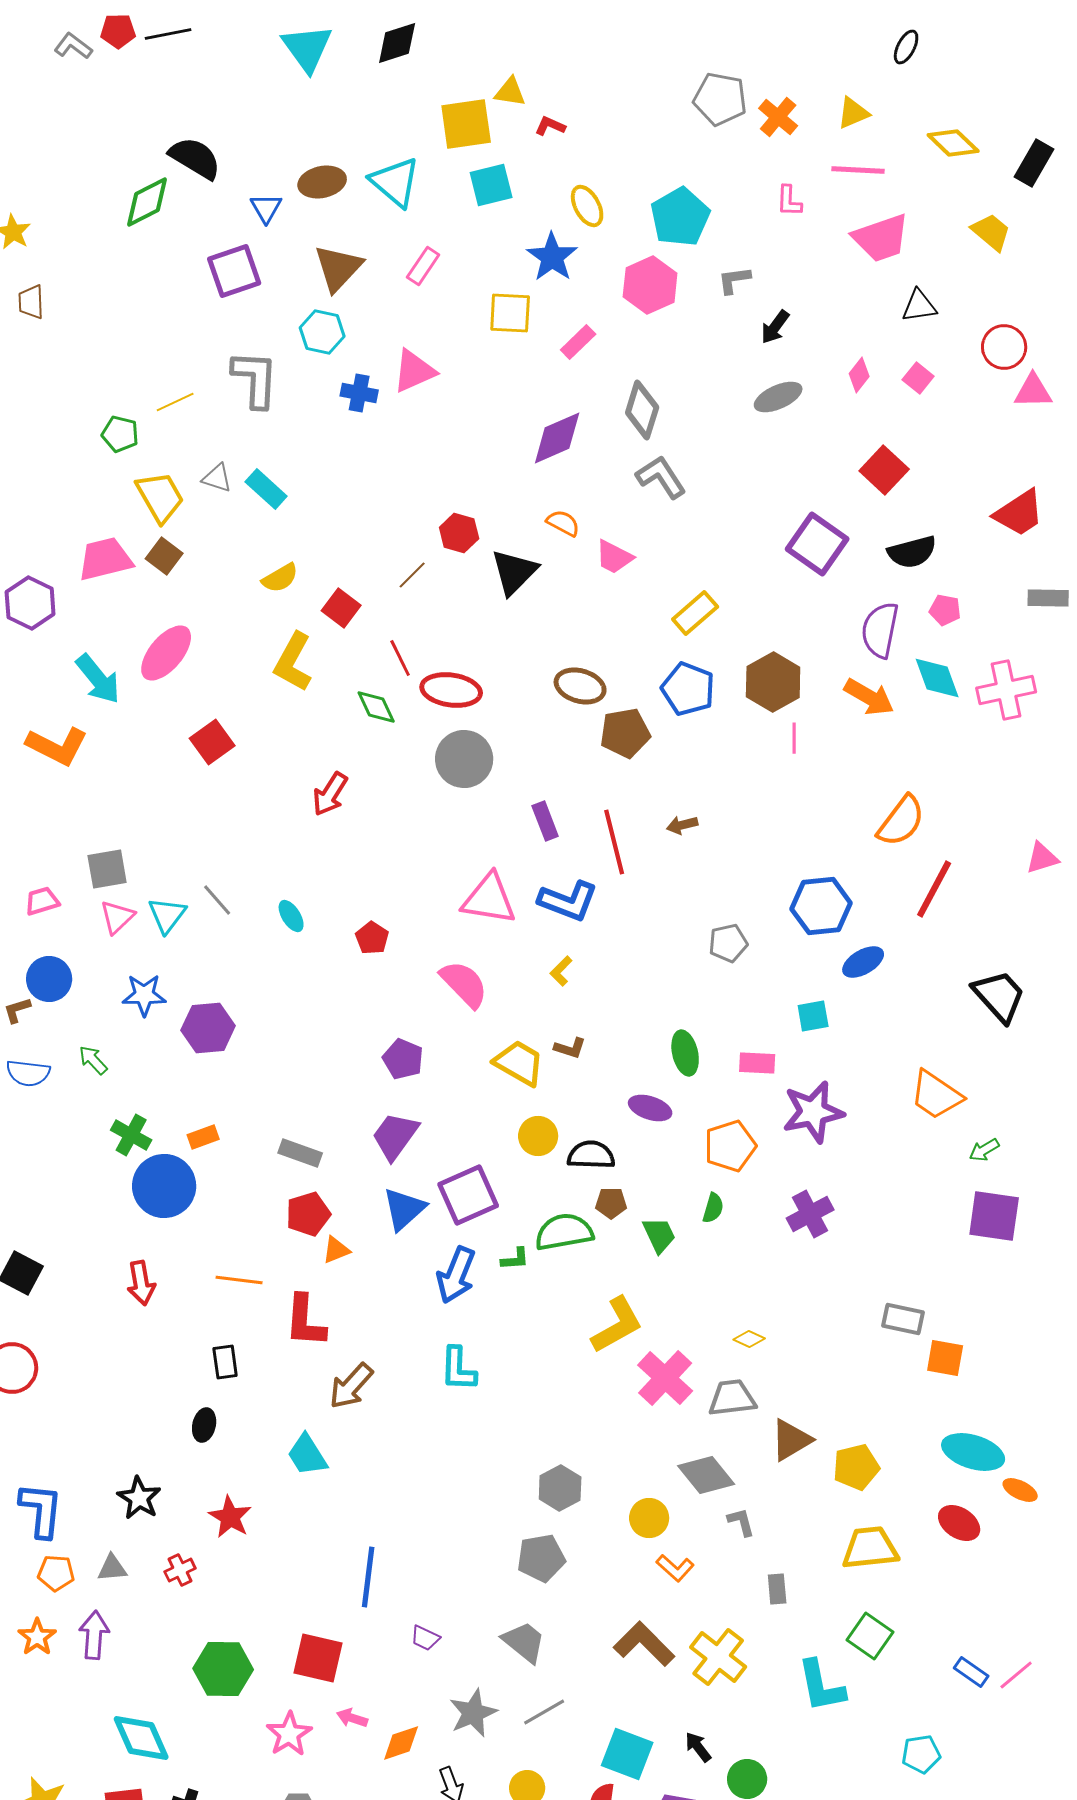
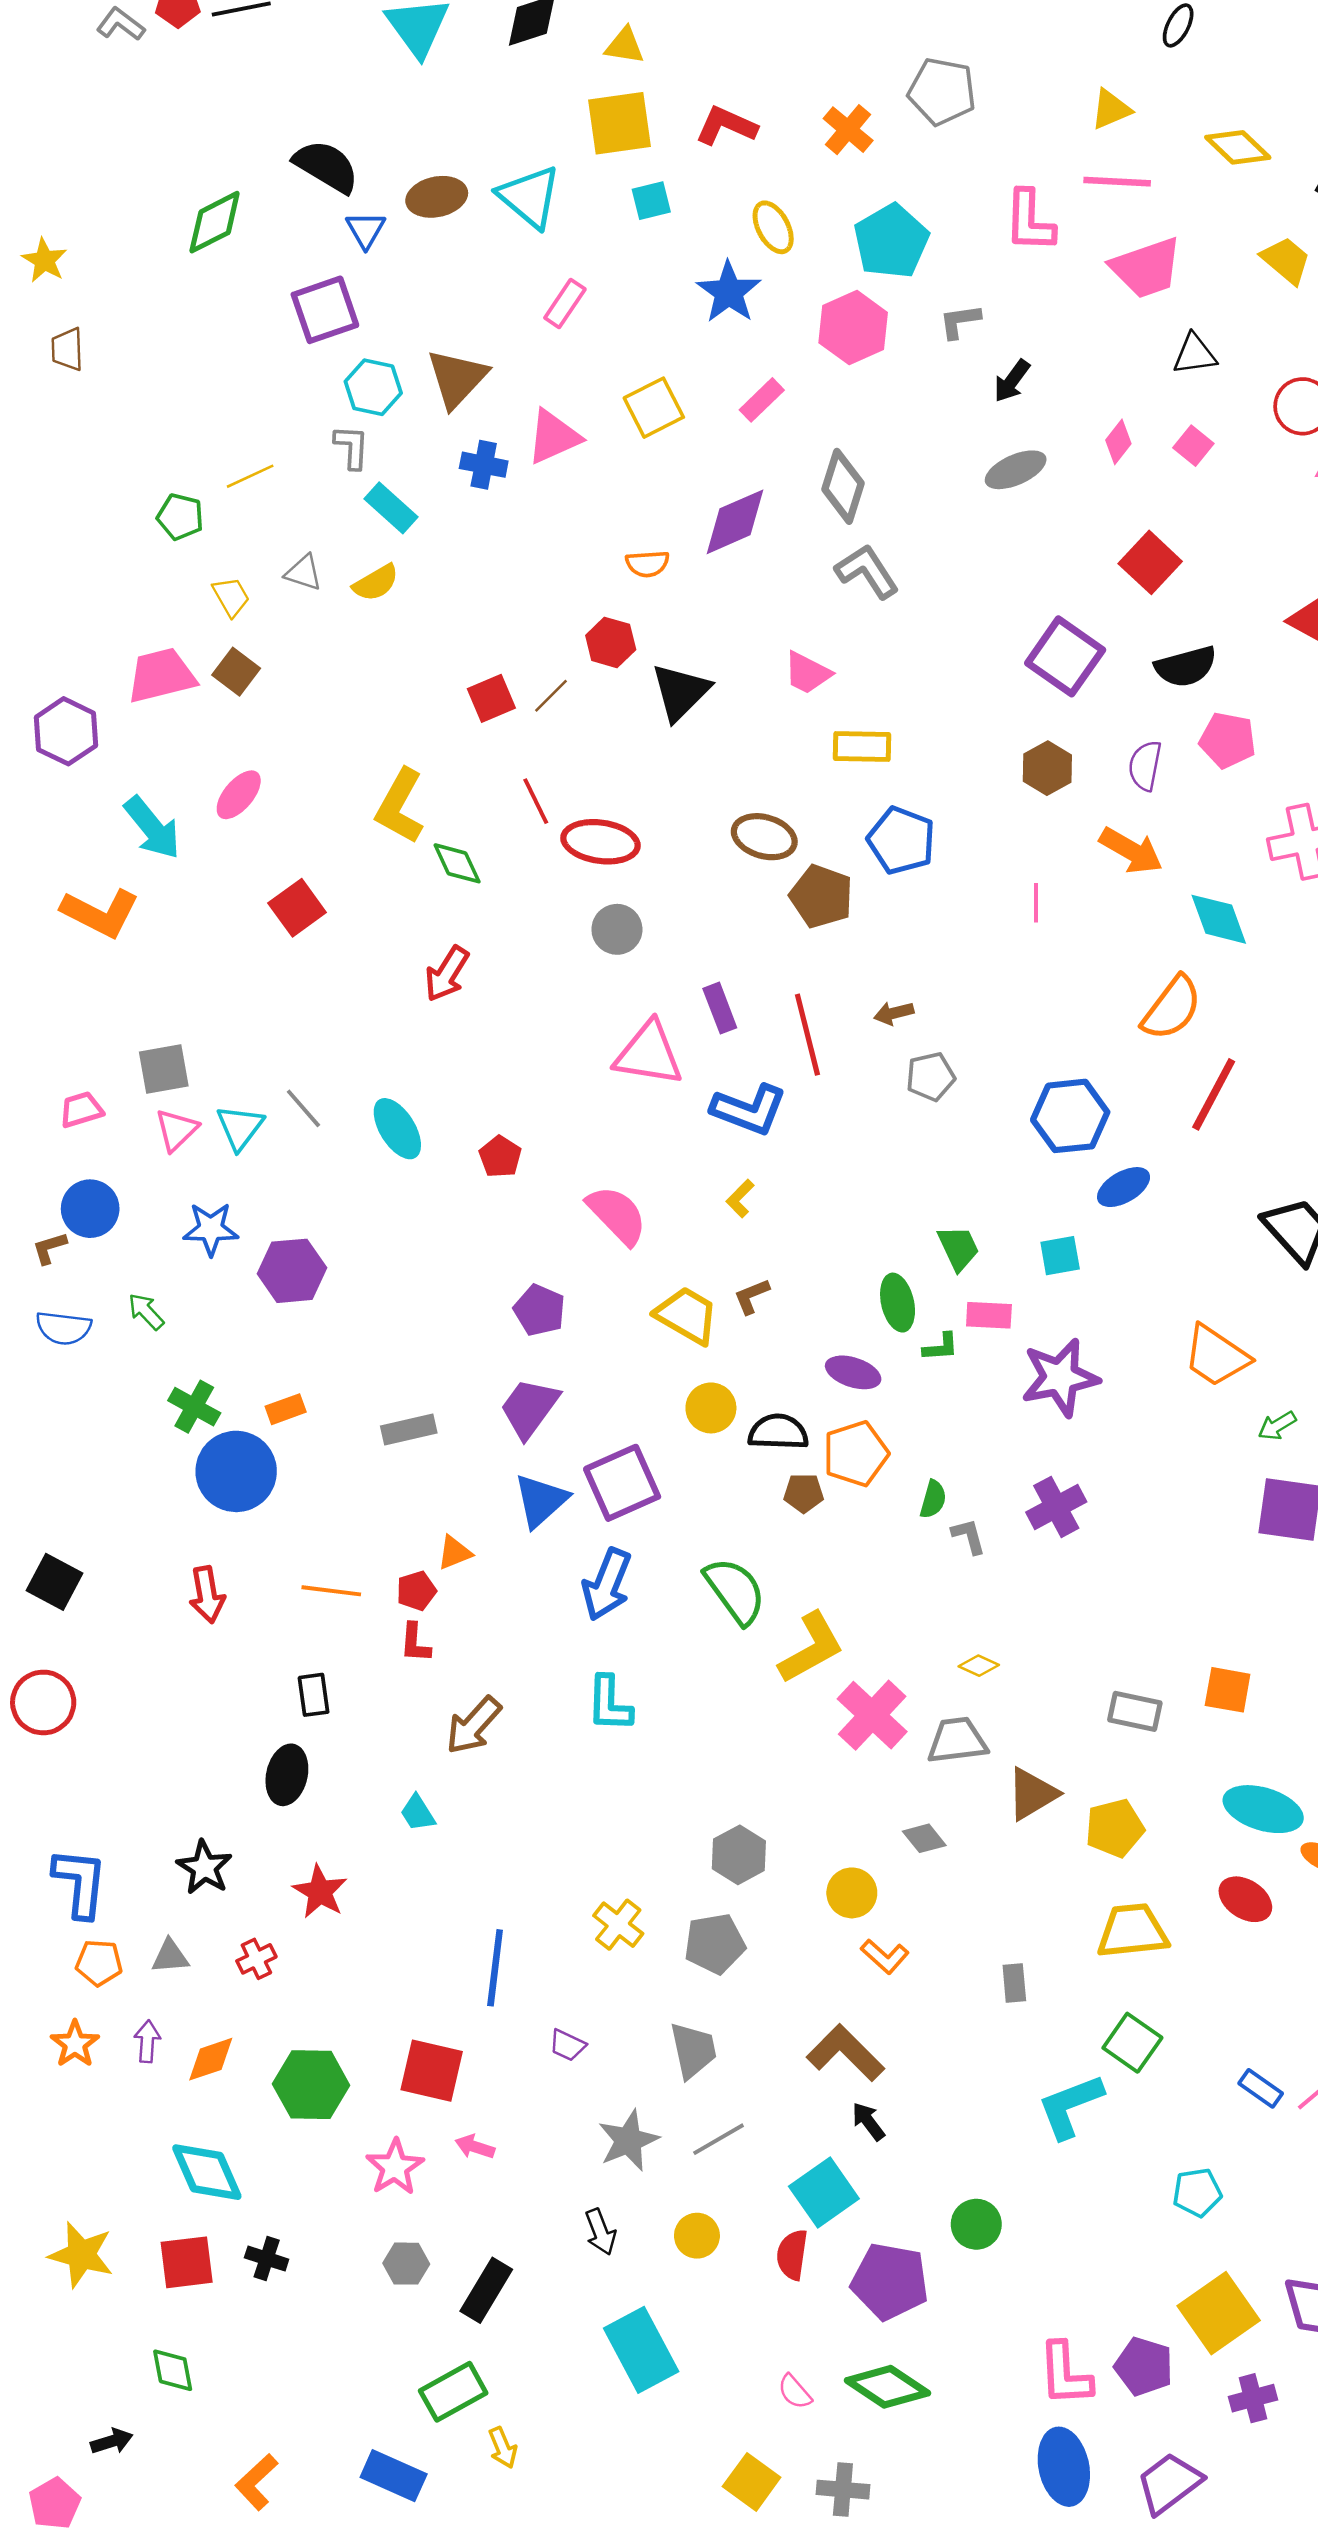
yellow triangle: (510, 92) -> (625, 46), moved
orange cross: (778, 117) -> (848, 130), moved
red L-shape: (550, 126) -> (726, 126), size x1.6
black semicircle: (195, 158) -> (326, 166), moved
cyan square: (491, 185) -> (651, 201), size x0.7
pink L-shape: (789, 201) -> (1030, 221), size x1.6
brown triangle: (338, 268) -> (457, 378), moved
yellow square: (510, 313) -> (654, 408), moved, turned -30
cyan hexagon: (322, 332) -> (373, 387), moved
gray L-shape: (255, 379) -> (352, 447), size x0.6
cyan rectangle: (266, 489) -> (391, 508), moved
yellow trapezoid: (160, 497) -> (231, 597), size x0.6
orange semicircle: (563, 523) -> (647, 564), moved, turned 148
yellow semicircle: (280, 578) -> (376, 583), moved
red square: (341, 608) -> (491, 698), moved, turned 30
pink pentagon: (945, 610) -> (1228, 740), size x1.4
yellow rectangle: (695, 613) -> (862, 747), moved, turned 42
purple semicircle: (880, 630) -> (1145, 766), size x0.7
pink ellipse: (166, 653) -> (239, 795), size x0.7
cyan diamond: (937, 678) -> (1219, 919), moved
brown hexagon: (773, 682) -> (1047, 768), moved, size x0.7
green diamond: (376, 707) -> (457, 863), moved
brown pentagon: (625, 733) -> (821, 896), turned 30
gray circle: (464, 759) -> (617, 929), size x0.7
pink triangle: (489, 899) -> (649, 1054), moved
cyan ellipse: (291, 916) -> (397, 1129), size x1.5
gray pentagon: (728, 943) -> (931, 1077), moved
brown L-shape: (570, 1048) -> (752, 1296), turned 140
orange pentagon: (730, 1146) -> (856, 1454), moved
gray rectangle: (300, 1153) -> (409, 1430), turned -33
red pentagon: (308, 1214) -> (416, 1591), moved, size x0.7
green semicircle: (564, 1232) -> (735, 1591), moved, turned 64
green trapezoid: (659, 1235) -> (958, 1248), moved
green L-shape: (515, 1259) -> (941, 1347), moved
gray rectangle: (903, 1319) -> (1135, 1711), moved
red L-shape: (305, 1321) -> (415, 1643), size x0.6
black ellipse: (204, 1425) -> (287, 1775), size x1.4
cyan trapezoid: (307, 1455) -> (418, 1813), size x0.7
gray diamond: (706, 1475) -> (924, 1838), size x0.6
gray L-shape: (741, 1522) -> (969, 1536), moved
purple arrow: (94, 1635) -> (147, 2041), size x0.7
gray trapezoid: (524, 1642) -> (693, 2050), turned 39
yellow cross: (718, 1657) -> (618, 1925), moved, size x0.7
cyan L-shape: (821, 1686) -> (1070, 2106), turned 80
orange diamond: (401, 1743) -> (211, 2059), moved
black arrow: (698, 1747) -> (868, 2121), moved
cyan square: (627, 1754) -> (824, 2192), turned 34

